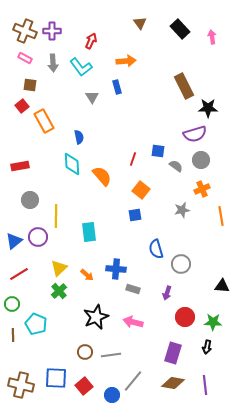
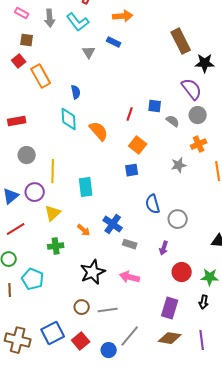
blue rectangle: (117, 87) -> (114, 42), turned -48
purple semicircle: (195, 134) -> (192, 89), turned -110
yellow triangle: (59, 268) -> (53, 213), moved
blue cross: (116, 269) -> (113, 224), turned 30
green cross: (59, 291) -> (56, 246), turned 35
blue square: (56, 378) -> (53, 333), turned -30

